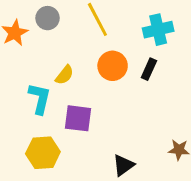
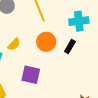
purple square: (78, 118) -> (31, 75), moved

